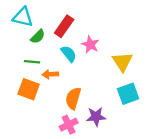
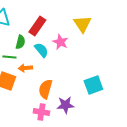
green semicircle: (38, 37) -> (20, 42), moved, turned -32
yellow triangle: (122, 62) -> (82, 24), moved
pink cross: (69, 125) -> (41, 112), turned 35

